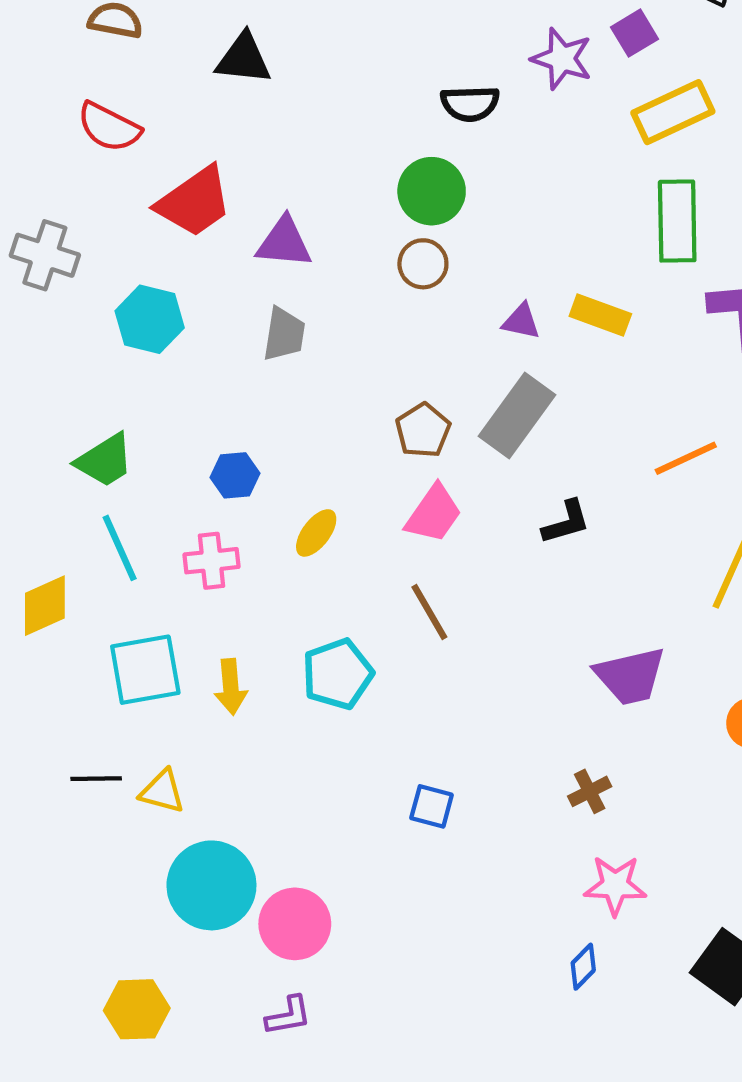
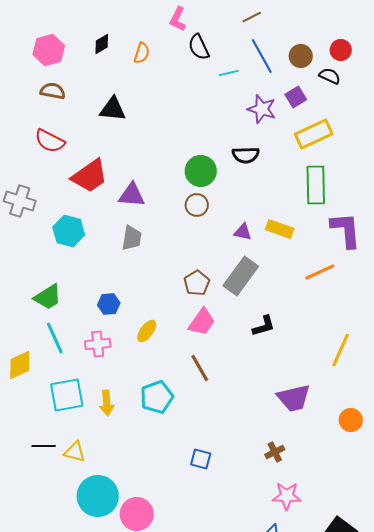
black semicircle: (470, 104) -> (246, 155), moved
orange line: (686, 458) -> (320, 272), moved

